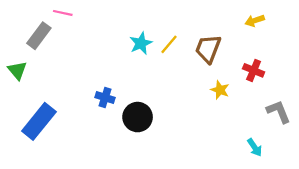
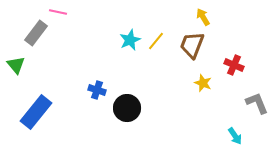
yellow arrow: (255, 21) -> (203, 17), moved, turned 78

